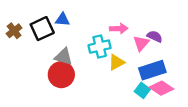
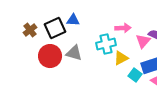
red circle: (61, 75) -> (50, 56), moved
cyan square: (142, 90) -> (135, 75), moved

